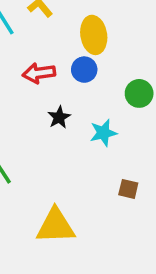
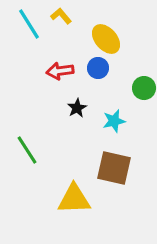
yellow ellipse: (94, 35) -> (106, 39), turned -32
brown square: (128, 189) -> (114, 168), moved, size x2.0

